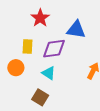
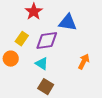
yellow rectangle: (28, 47) -> (22, 39), turned 32
brown square: (40, 97) -> (46, 87), moved

